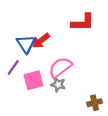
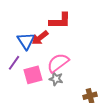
red L-shape: (83, 22) -> (60, 21), moved

